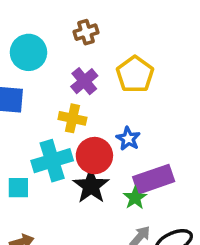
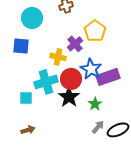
purple cross: (84, 81) -> (75, 44), moved
blue star: (128, 139) -> (91, 69), size x1.5
purple rectangle: (154, 179) -> (108, 77), moved

